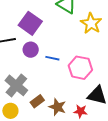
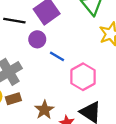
brown rectangle: (37, 101) -> (13, 99), moved

